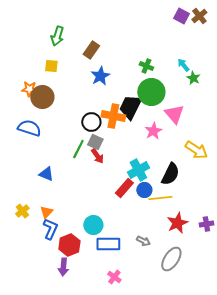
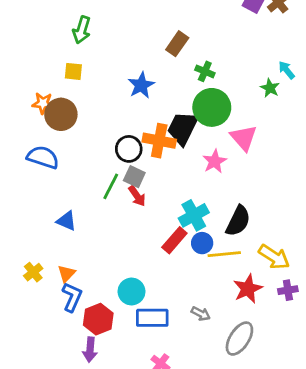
brown rectangle: (91, 50) -> (177, 44), moved
cyan arrow: (183, 65) -> (287, 70), moved
yellow arrow: (196, 150) -> (274, 257), moved

